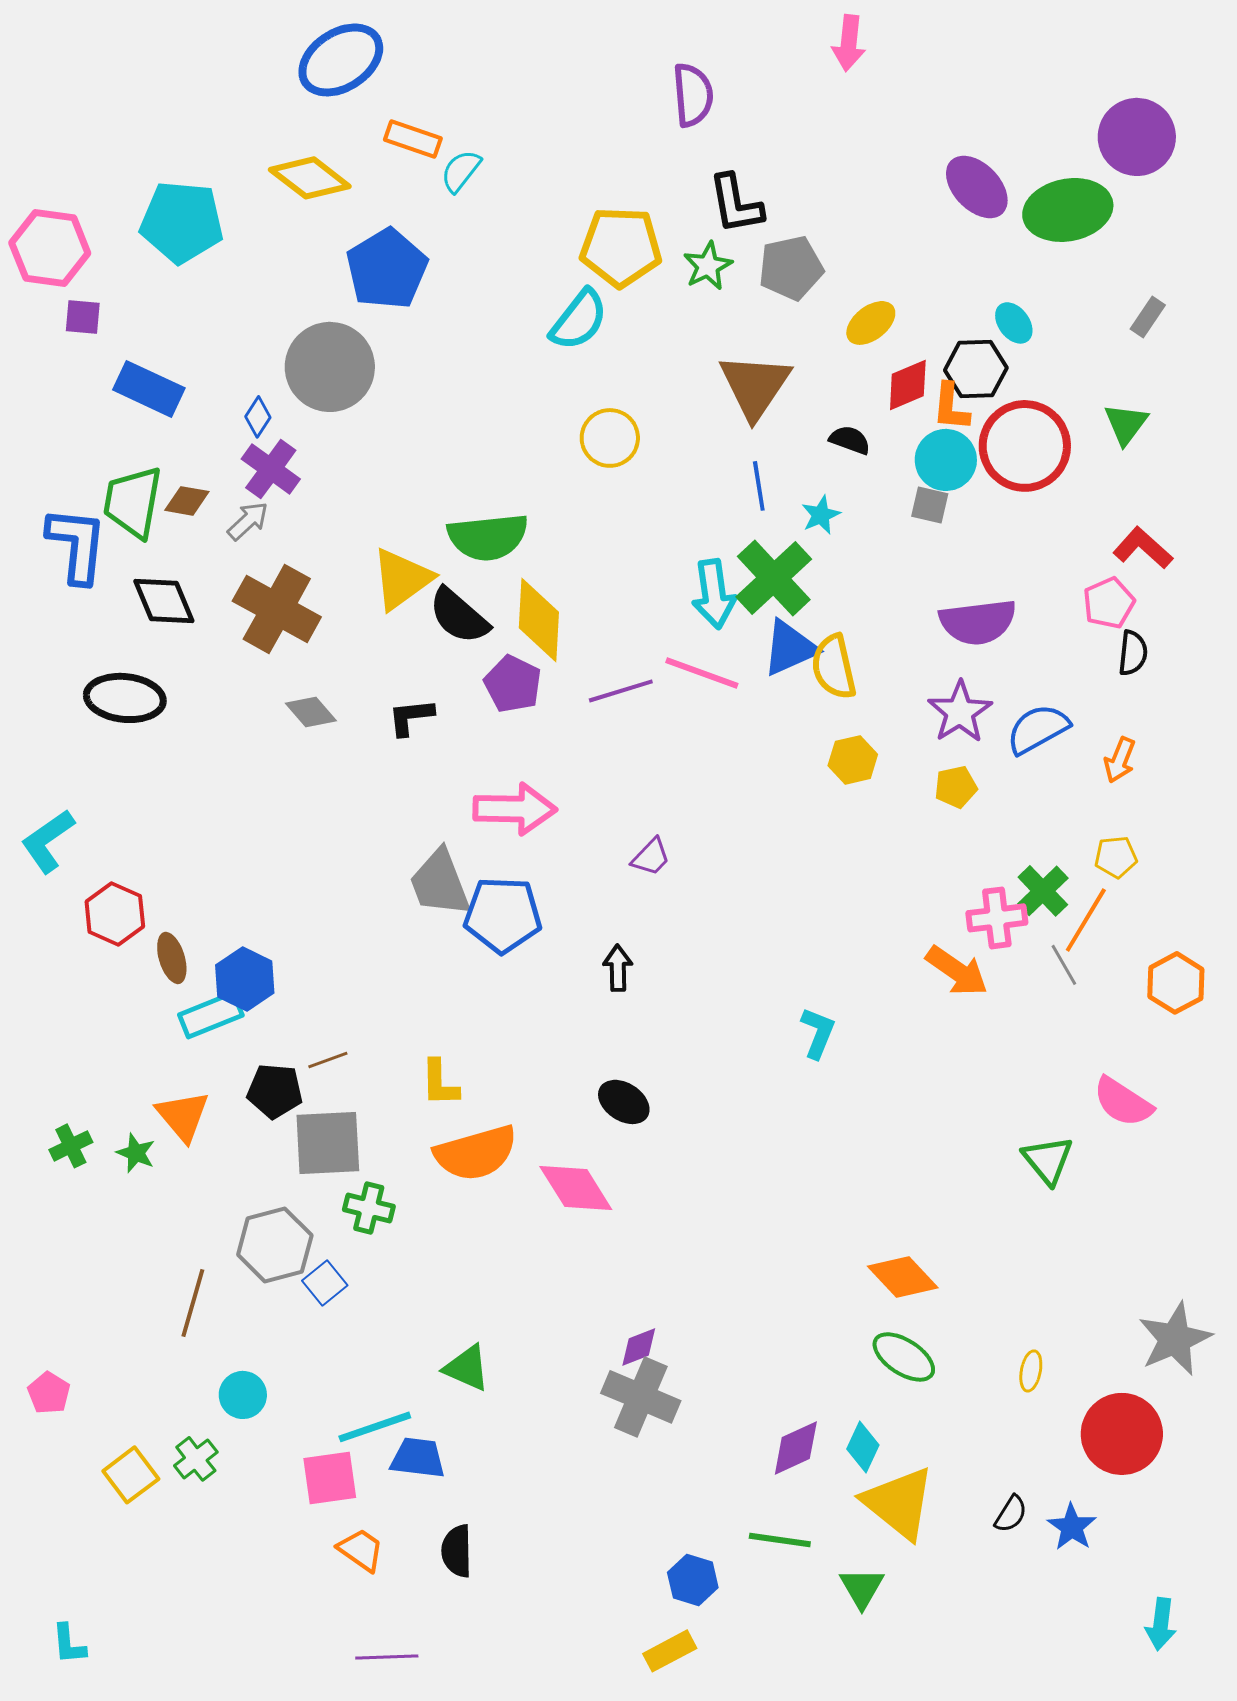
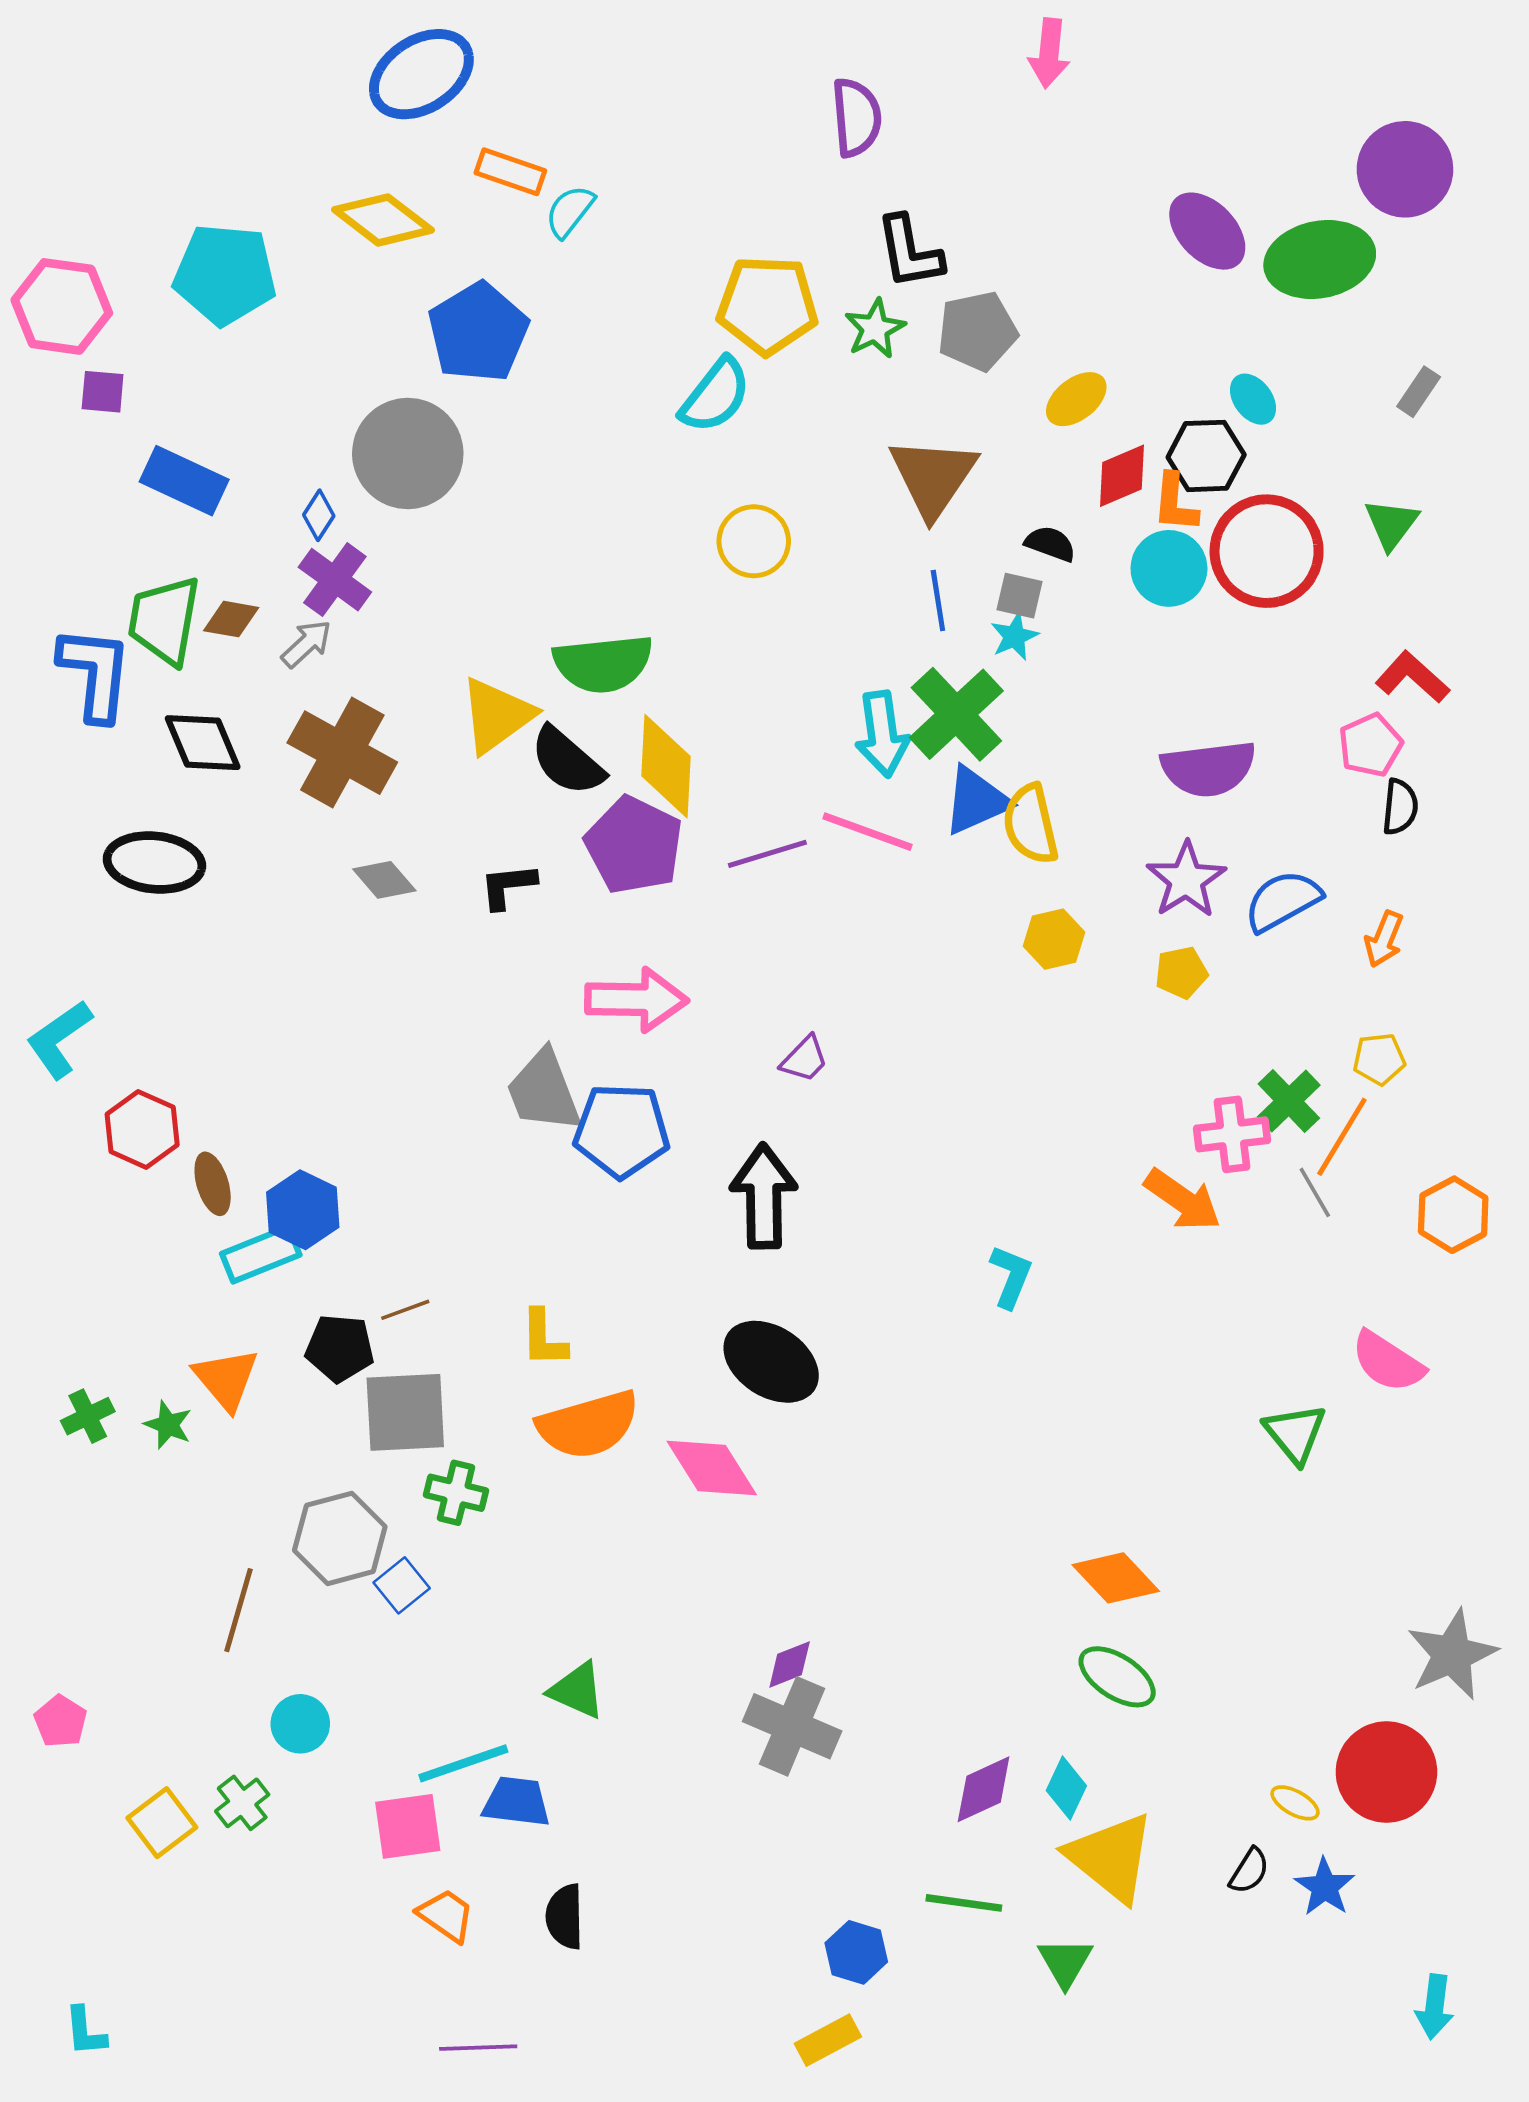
gray square: (930, 505) -> (1019, 596), moved
purple pentagon: (513, 684) -> (634, 845), size x1.4
black arrow: (618, 968) -> (764, 1196), size x1.8
black ellipse: (624, 1102) -> (771, 1362), size x1.5
yellow ellipse: (1031, 1371) -> (1295, 1803), moved, turned -72

